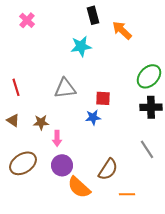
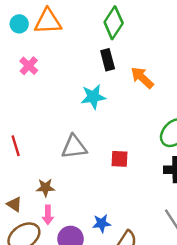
blue star: (93, 117) -> (102, 223), moved
brown triangle: (13, 120) -> (14, 204), moved
pink arrow: (57, 138) -> (48, 215), moved

